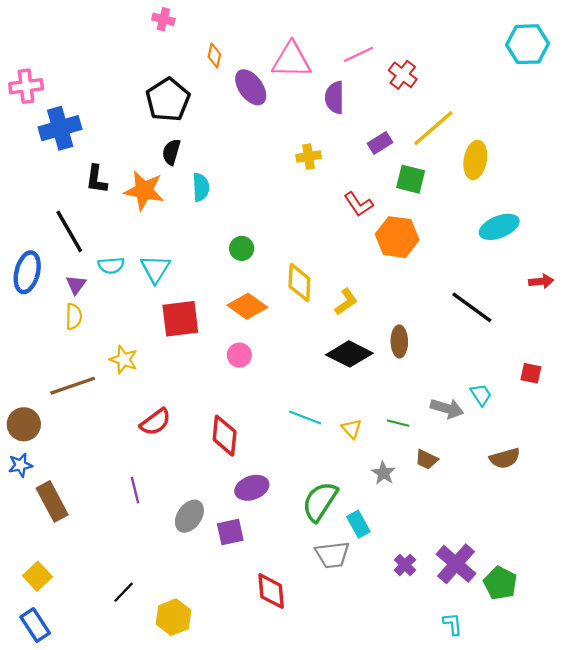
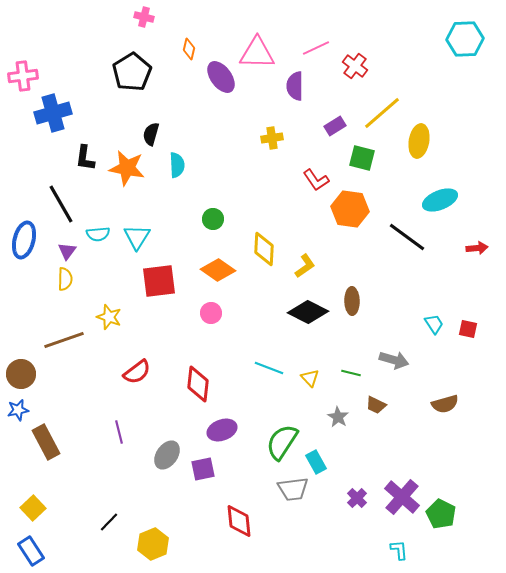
black pentagon: (168, 100) -> (132, 72), moved
black line: (472, 307) -> (407, 237), moved
cyan trapezoid: (481, 395) -> (434, 324), moved

